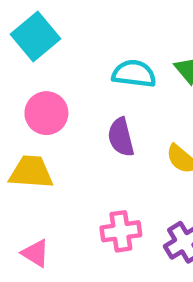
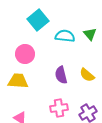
cyan square: (35, 36) -> (38, 20), moved
purple semicircle: (121, 137) -> (61, 75), moved

